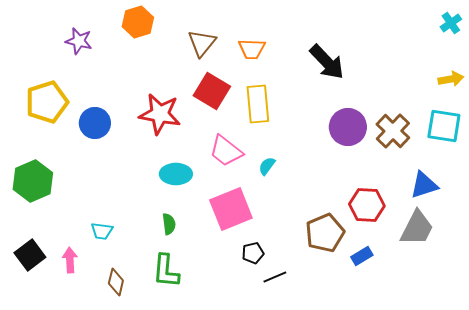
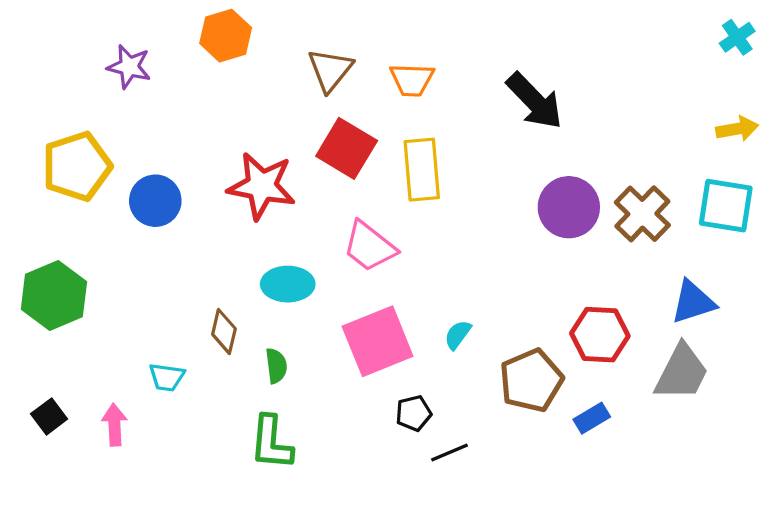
cyan semicircle: (267, 166) -> (458, 335), moved
black square: (30, 255) -> (49, 416), size x0.7
brown diamond: (116, 282) -> (224, 331), moved

